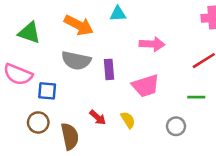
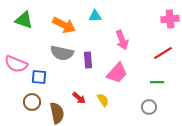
green triangle: (29, 33) -> (24, 20), moved
pink arrow: (152, 44) -> (122, 40), turned 66
pink trapezoid: (146, 86) -> (117, 73), turned -30
gray circle: (176, 126) -> (149, 107), moved

